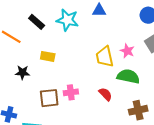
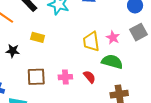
pink cross: (71, 92) -> (65, 77), moved

